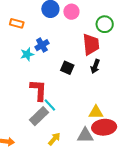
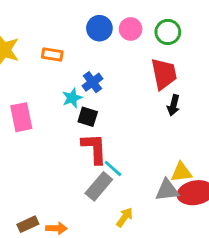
green circle: (105, 24) -> (168, 32), moved
black square: (67, 68) -> (88, 117), moved
gray triangle: (85, 135) -> (167, 190), moved

